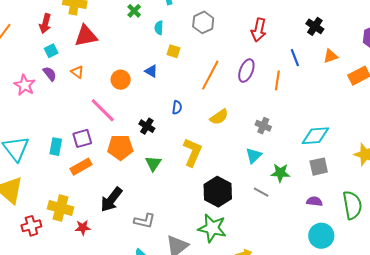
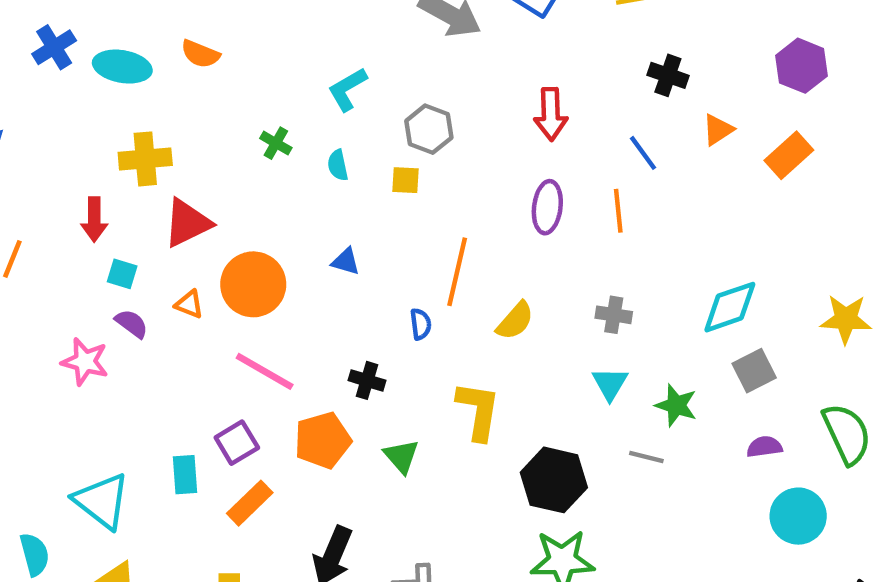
cyan square: (51, 51) -> (122, 274), turned -32
yellow square: (173, 51) -> (406, 180), moved
orange line: (210, 75) -> (457, 272), moved
orange circle: (121, 80) -> (253, 284), moved, size x1.5
green star: (280, 173) -> (676, 405), turned 30

